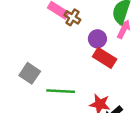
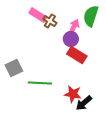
pink arrow: (124, 29) -> (74, 27), moved
gray square: (30, 73) -> (14, 68), turned 30

